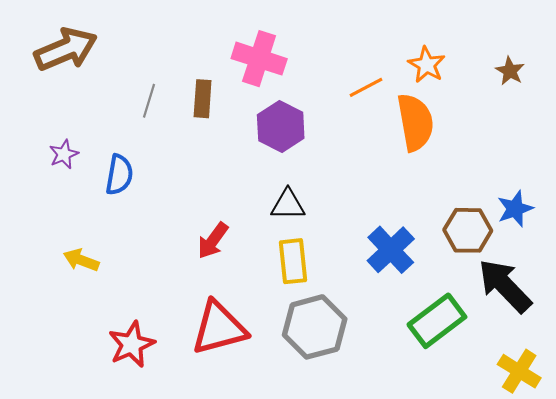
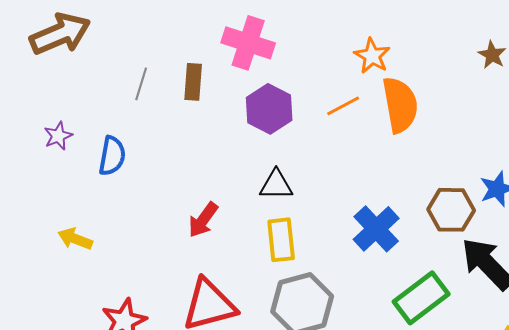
orange star: (427, 65) -> (372, 56), moved
orange line: (366, 87) -> (343, 106), moved

